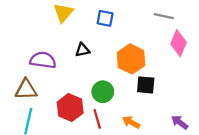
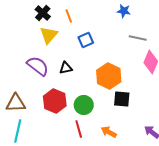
blue square: (105, 18) -> (86, 40), turned -35
purple semicircle: (43, 60) -> (38, 66), moved, turned 30
red hexagon: (70, 108) -> (55, 101), moved

